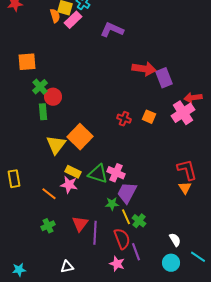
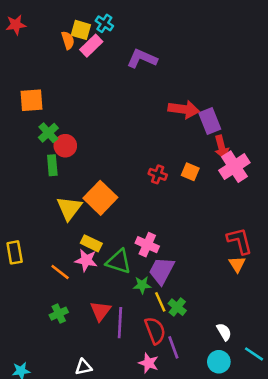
red arrow: (193, 98) -> (221, 147), moved, turned -96
green triangle: (98, 174) -> (119, 262), moved

